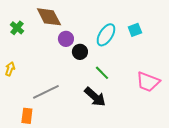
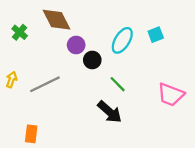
gray line: (46, 92) -> (45, 84), moved

